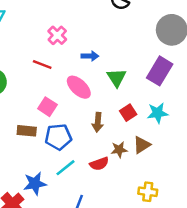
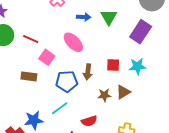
red line: (42, 65) -> (31, 39), moved
green triangle: (117, 78) -> (109, 17), moved
red square: (128, 113) -> (113, 65), turned 32
blue pentagon: (58, 137) -> (67, 81), moved
red semicircle: (99, 164) -> (89, 121), moved

